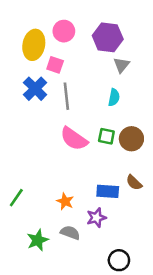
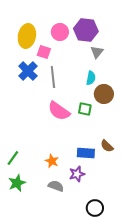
pink circle: (64, 31) -> (60, 32), moved
brown circle: (131, 139) -> (104, 94), moved
green star: (38, 240) -> (17, 183), moved

